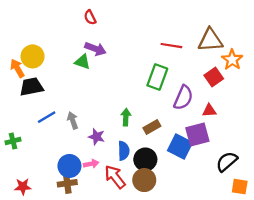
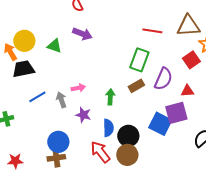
green triangle: (82, 62) -> (54, 46), moved
brown rectangle: (152, 127) -> (136, 86), moved
pink arrow: (91, 164) -> (78, 88), moved

